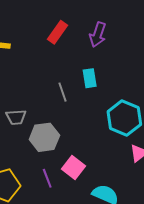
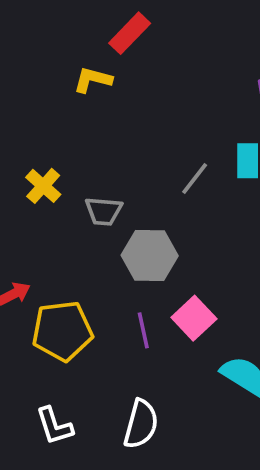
red rectangle: (58, 32) -> (130, 33), moved
gray line: (62, 92) -> (195, 178), turned 48

